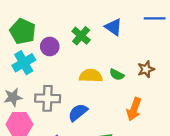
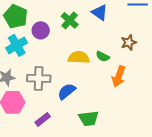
brown star: (146, 69) -> (129, 42), moved
orange arrow: (134, 109) -> (119, 76), moved

